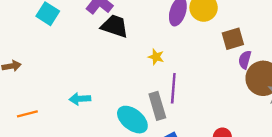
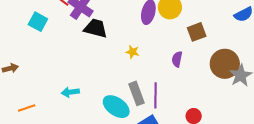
purple semicircle: (245, 60) -> (177, 59), moved
purple line: (173, 88) -> (155, 95), moved

